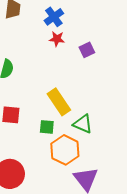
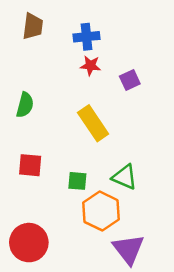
blue cross: (54, 17) -> (87, 37), turned 30
yellow rectangle: (59, 102) -> (93, 123), moved

